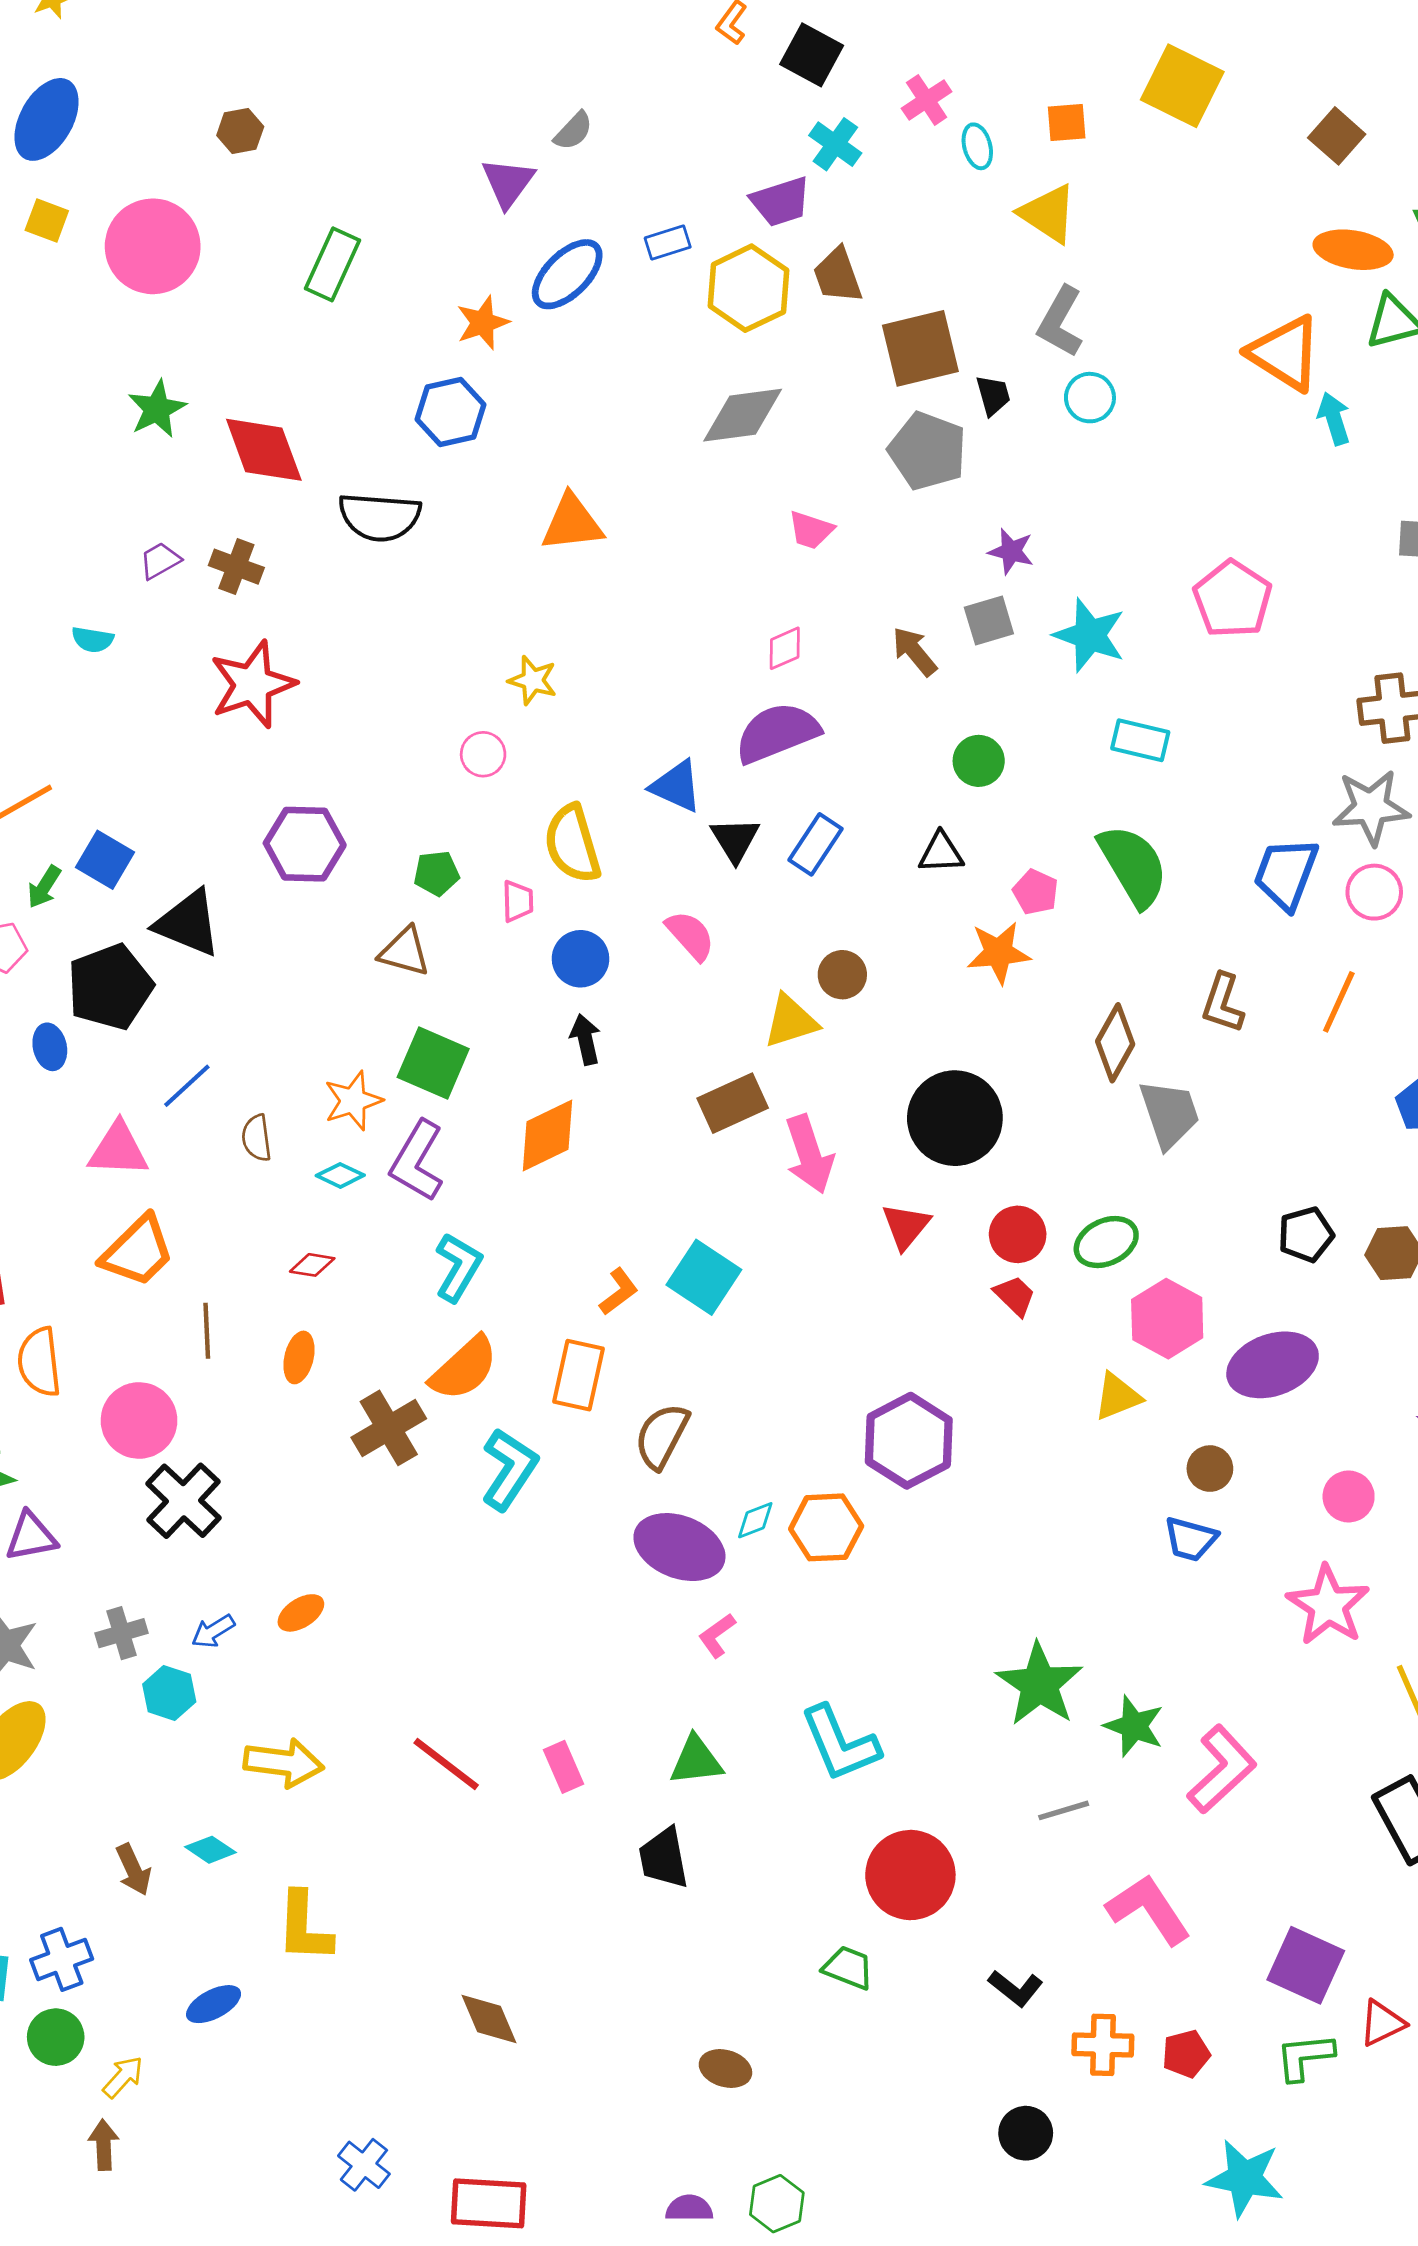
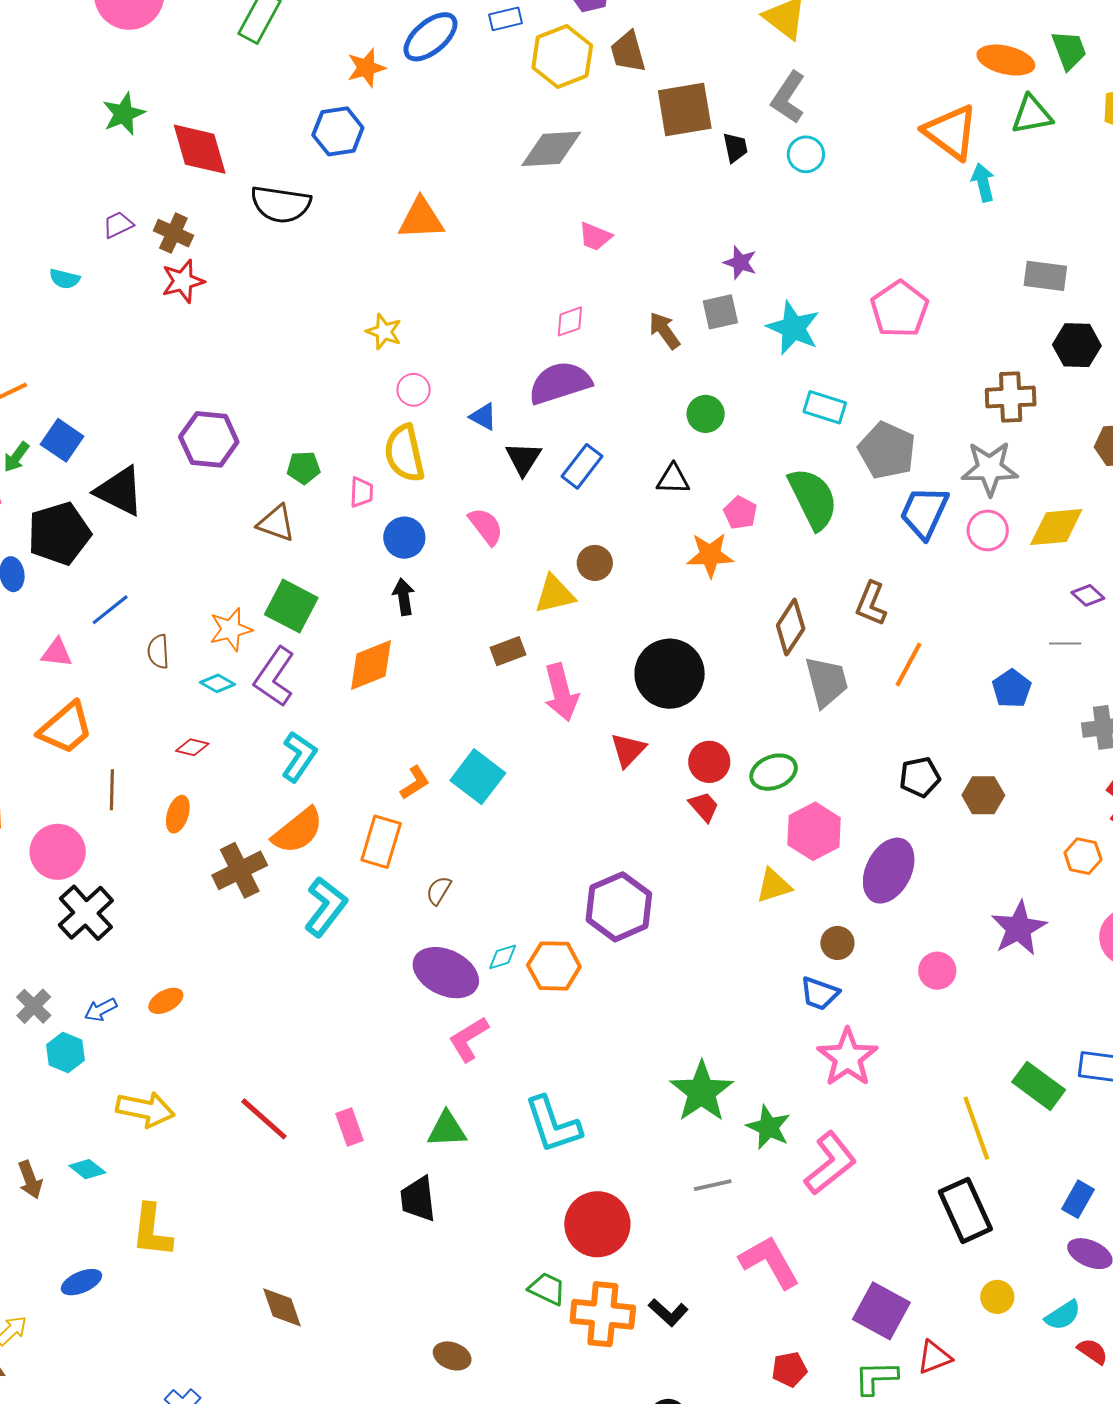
gray pentagon: (928, 451) -> (887, 450), moved
red star: (253, 684) -> (183, 281), moved, size x0.7
pink circle: (483, 754) -> (414, 390), moved
blue triangle: (676, 786) -> (483, 417), size x0.7
orange line: (1339, 1002) -> (908, 665), moved
brown rectangle: (733, 1103) -> (508, 651), size x0.7
pink triangle: (118, 1150) -> (57, 653), size x0.7
purple ellipse: (1273, 1365) -> (889, 871), turned -48
brown semicircle: (662, 1436) -> (439, 891), size x0.6
pink star: (1328, 1605) -> (848, 1057), moved
gray cross: (122, 1633) -> (34, 1006), turned -33
pink L-shape: (717, 1635) -> (469, 1039), size x1.4
orange cross: (1103, 2045) -> (603, 1314), moved, size x1.4

